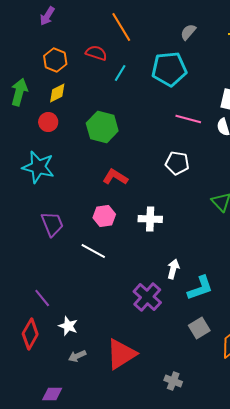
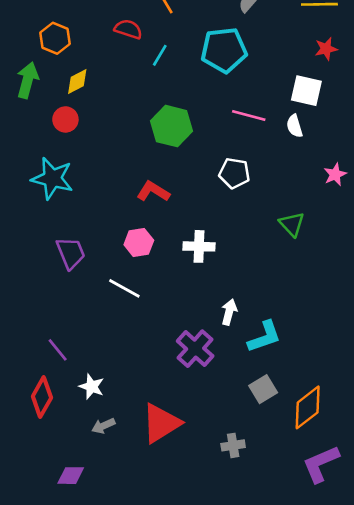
orange hexagon: (55, 60) -> (55, 38), moved
green hexagon: (102, 127) -> (172, 126), moved
gray cross: (173, 381) -> (233, 445), moved, turned -30

